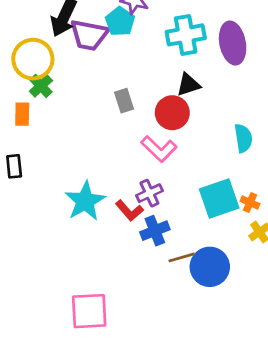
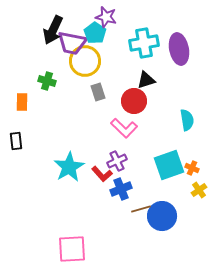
yellow circle: (33, 59) -> (85, 61), moved
green cross: (41, 86) -> (47, 81), moved, turned -30

